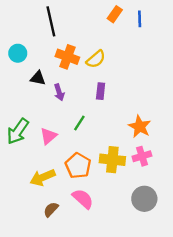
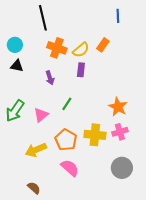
orange rectangle: (115, 14) -> (103, 45), moved
black triangle: (38, 78) -> (17, 66), moved
purple rectangle: (101, 91) -> (81, 70), moved
brown semicircle: (51, 209) -> (34, 188), moved, turned 88

